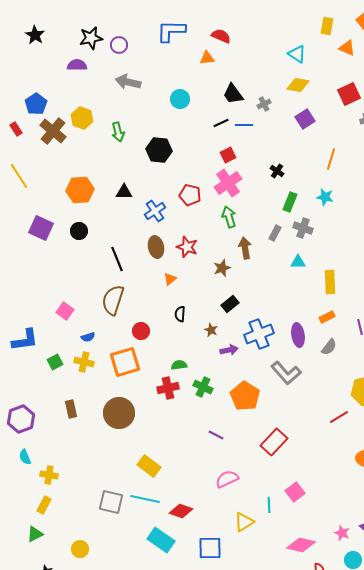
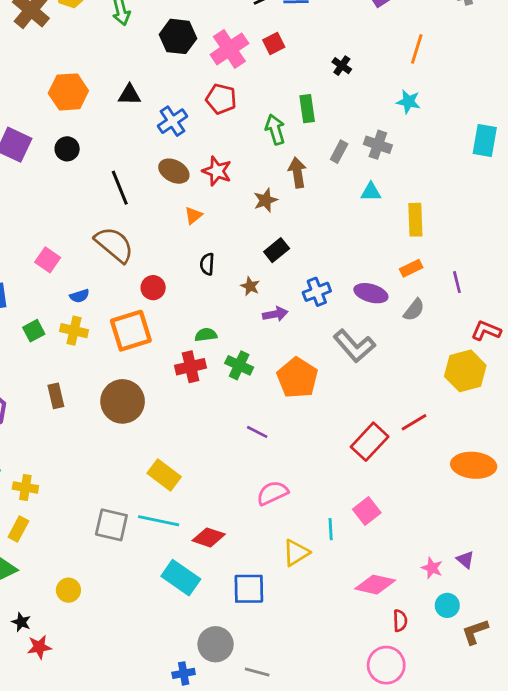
pink cross: (228, 183) -> (229, 49), moved
green rectangle: (290, 202) -> (307, 109), moved, turned -30
brown ellipse: (156, 247) -> (174, 171), turned -50
brown semicircle: (113, 300) -> (114, 245), turned 112
blue cross: (259, 334) -> (317, 292), size x0.7
purple ellipse: (298, 335) -> (371, 293), turned -65
red line: (339, 417) -> (414, 422), moved
red rectangle: (274, 442) -> (370, 442), moved

